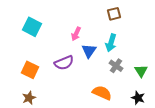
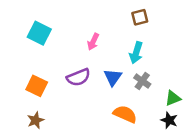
blue triangle: (89, 51) -> (113, 77), moved
green triangle: (141, 71) -> (173, 98), moved, turned 40

